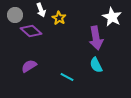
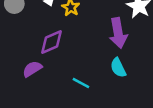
purple diamond: (31, 31) -> (51, 42), moved, turned -65

